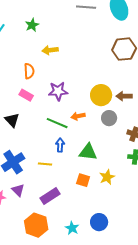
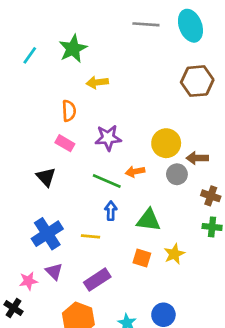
green star: (32, 25) -> (73, 49), size x1.5
brown arrow: (124, 96) -> (197, 158), moved

